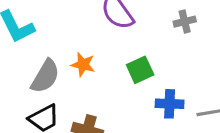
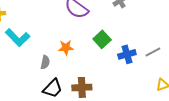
gray semicircle: (45, 76) -> (45, 62), size x0.6

